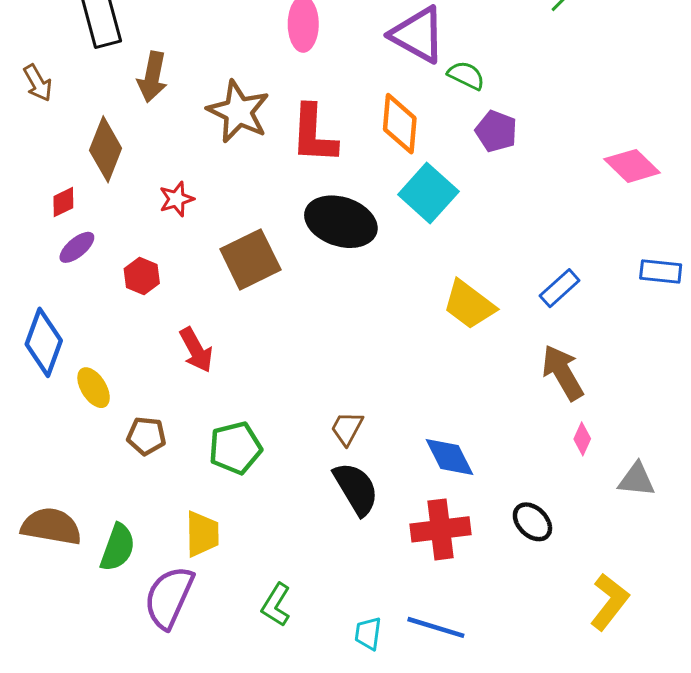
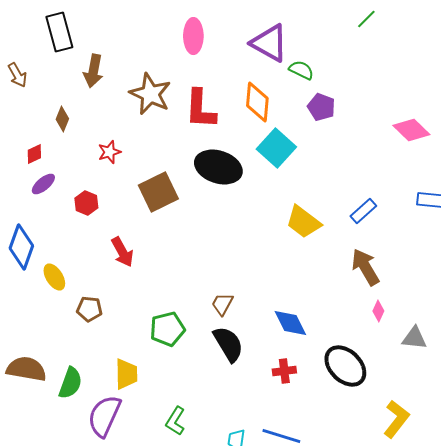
brown diamond: (106, 149) -> (62, 119), size x0.6
green pentagon: (235, 448) -> (167, 329), moved
black ellipse: (532, 522) -> (345, 366), size x1.6
red cross: (440, 529) -> (284, 371), size x0.6

